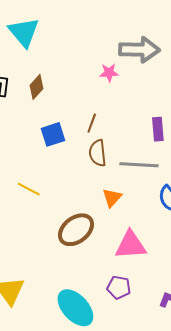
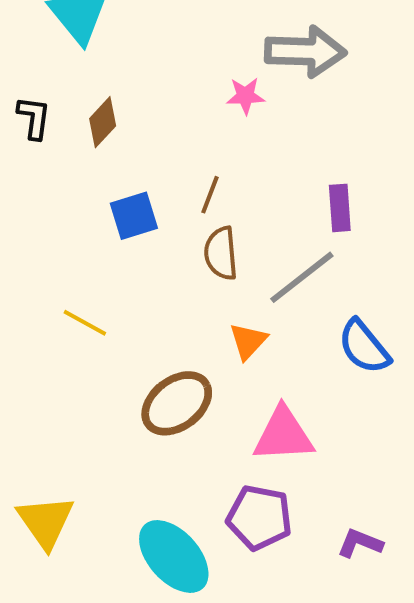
gray line: (139, 165) -> (302, 277), turned -42
purple pentagon: (119, 287) -> (259, 518), size x1.4

